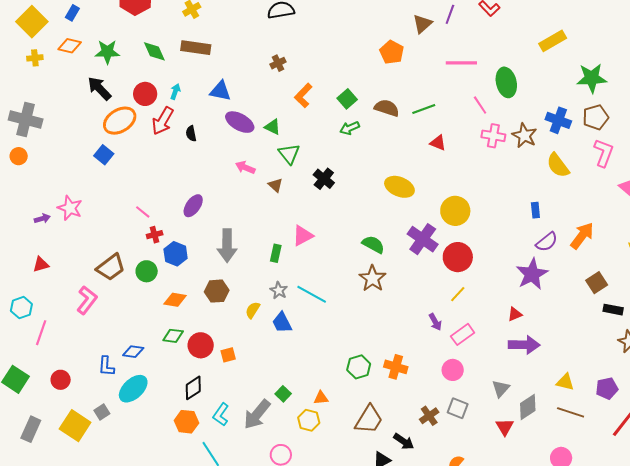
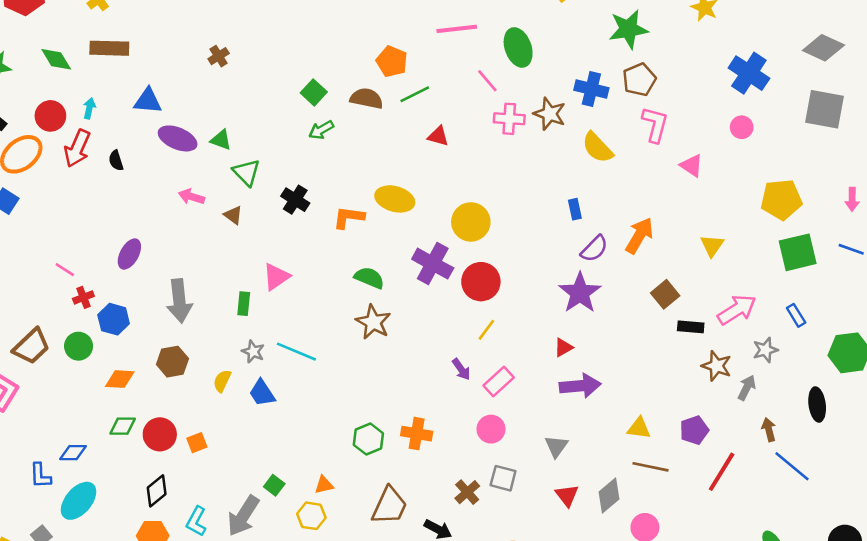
orange pentagon: (392, 52) -> (392, 62), moved
orange L-shape: (303, 95) -> (349, 217), moved, turned 60
gray diamond: (528, 407) -> (609, 495), moved

